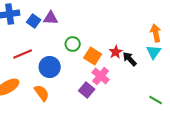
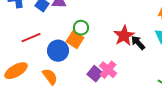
red star: (116, 52) -> (124, 36), size x1.5
orange square: (93, 56) -> (75, 40), moved
pink cross: (101, 76) -> (108, 70), moved

